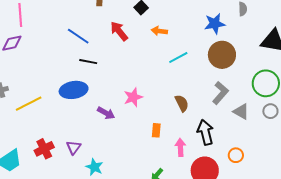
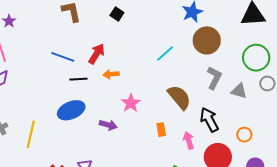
red arrow: (119, 31) -> (97, 54), moved, turned 85
orange arrow: (159, 31) -> (111, 74), moved
brown semicircle: (182, 103) -> (179, 97), size x1.5
yellow line: (29, 104) -> (31, 134), turned -36

